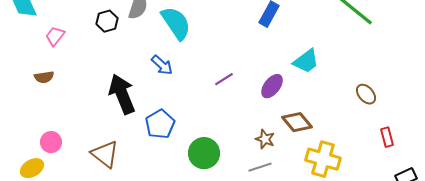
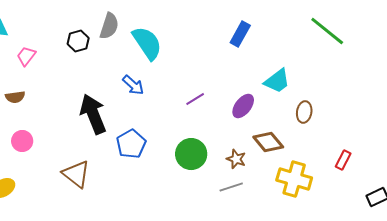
brown ellipse: (366, 94) -> (304, 112), moved, turned 50
red rectangle: (387, 137) -> (343, 160), moved, turned 42
pink circle: (51, 142) -> (22, 141), moved
green circle: (204, 153) -> (191, 154), moved

